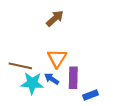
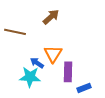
brown line: (20, 66) -> (15, 32), moved
blue arrow: (52, 79) -> (37, 63), moved

